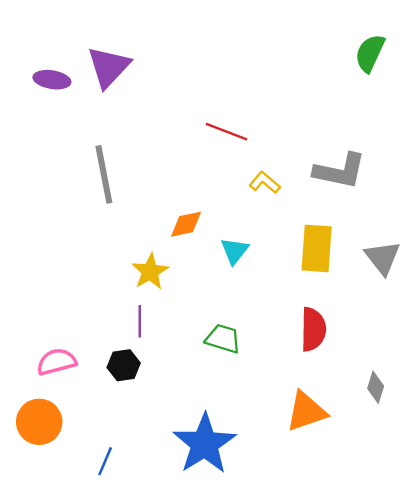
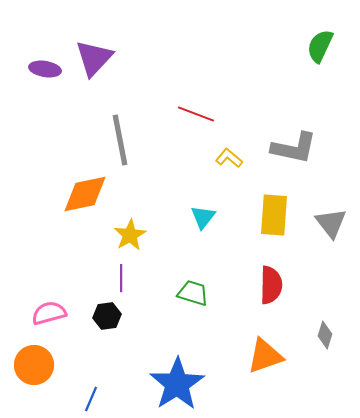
gray line: (104, 174) -> (120, 140), moved
orange diamond: (186, 224) -> (85, 194), moved, size x1.6

